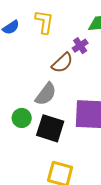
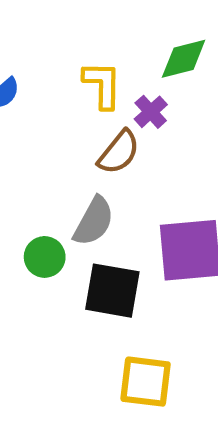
yellow L-shape: (44, 22) -> (102, 85), moved
green circle: (22, 118) -> (45, 257), moved

